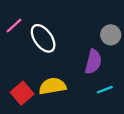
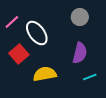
gray circle: (111, 35) -> (80, 17), moved
red square: (22, 93) -> (19, 54), moved

